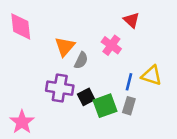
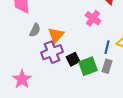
orange triangle: (65, 47) -> (56, 35), moved
gray semicircle: (81, 60) -> (35, 30), moved
purple cross: (60, 88) -> (52, 52), turned -30

